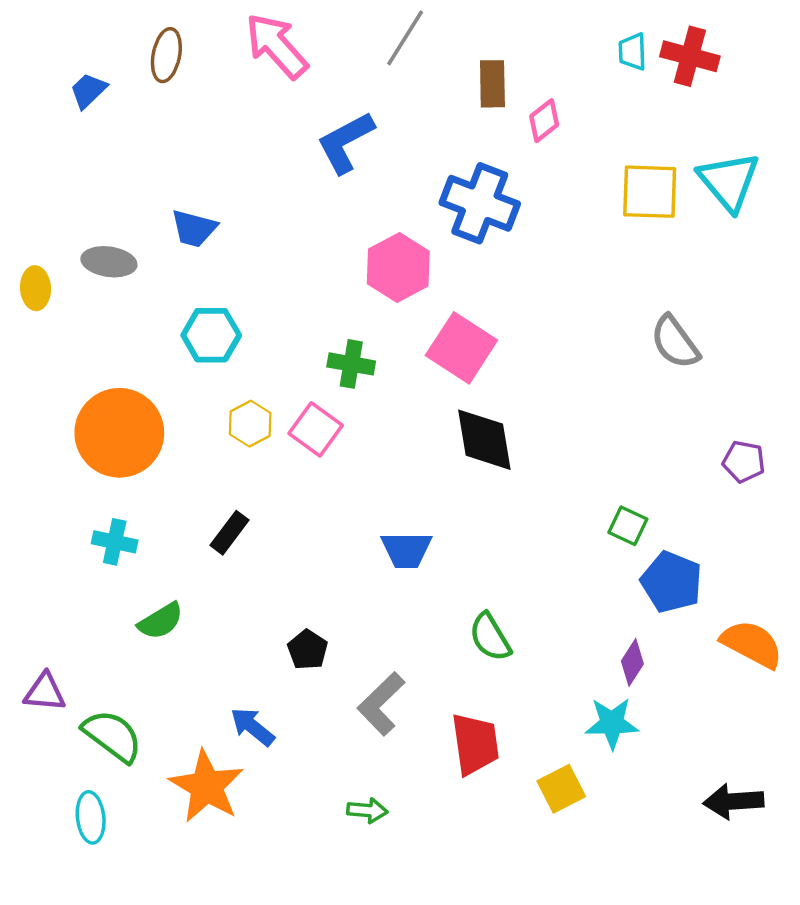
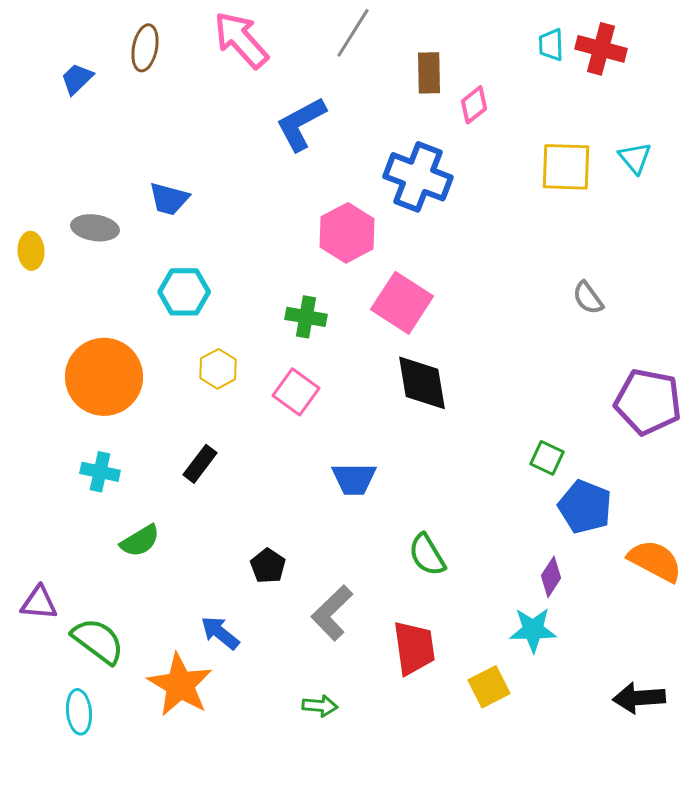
cyan triangle: (729, 181) -> (635, 158), size x0.6
gray semicircle: (675, 342) -> (588, 298), size x0.7
pink square: (316, 429) -> (296, 392), moved
purple pentagon: (744, 462) -> (648, 402), size x1.8

